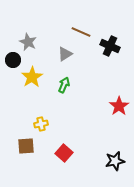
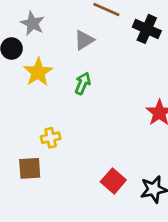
red square: (64, 153) -> (113, 181), moved

